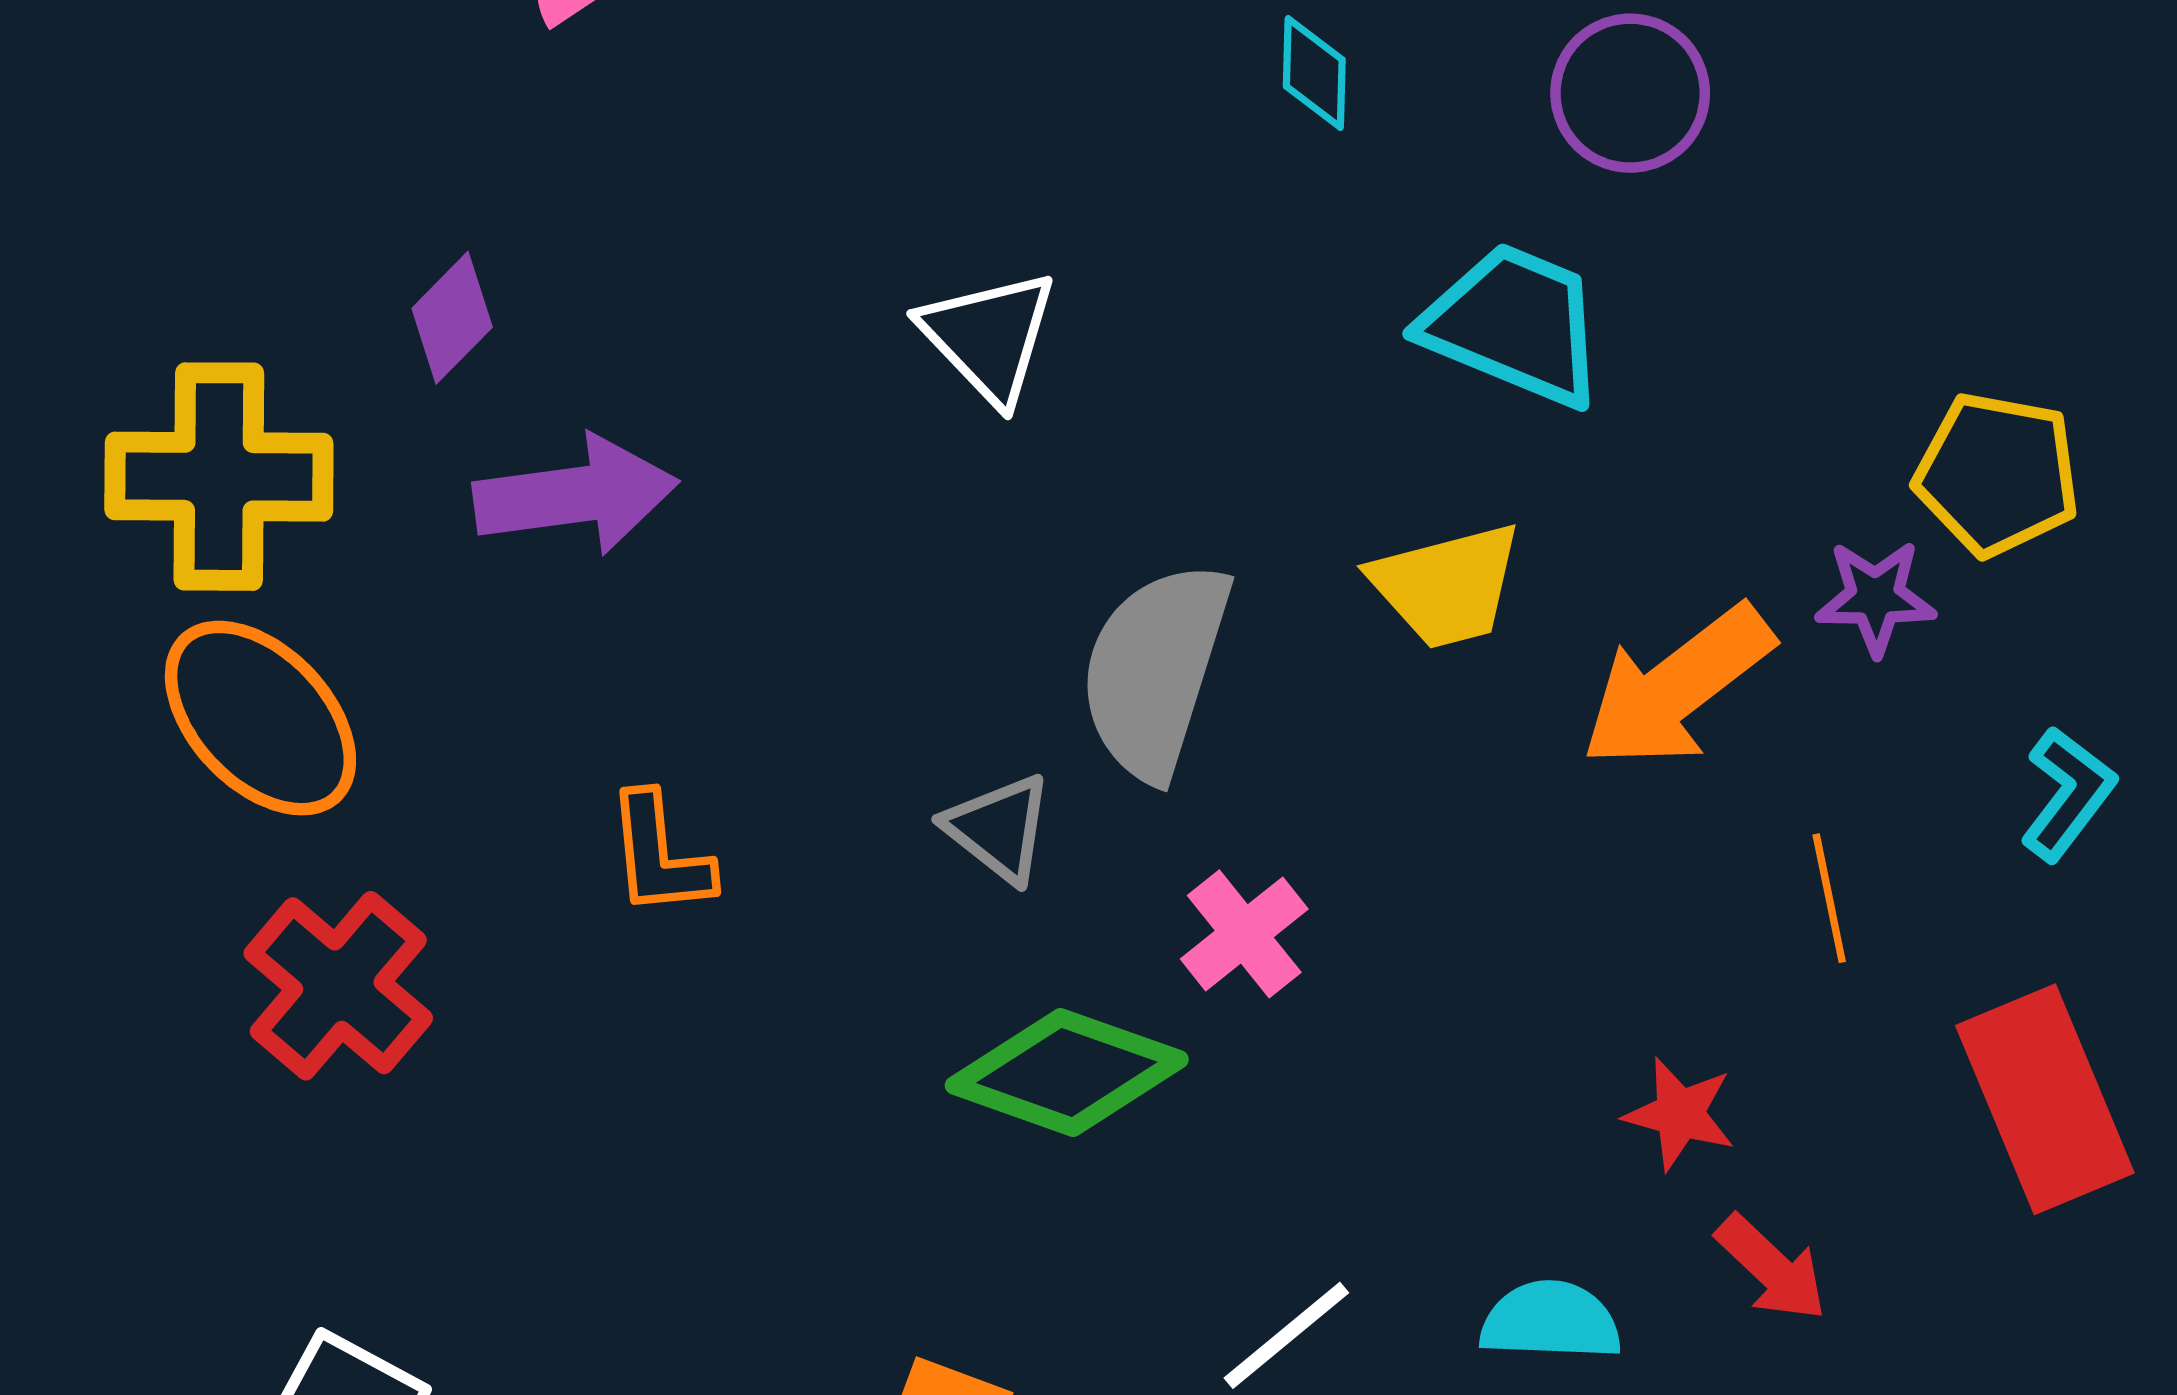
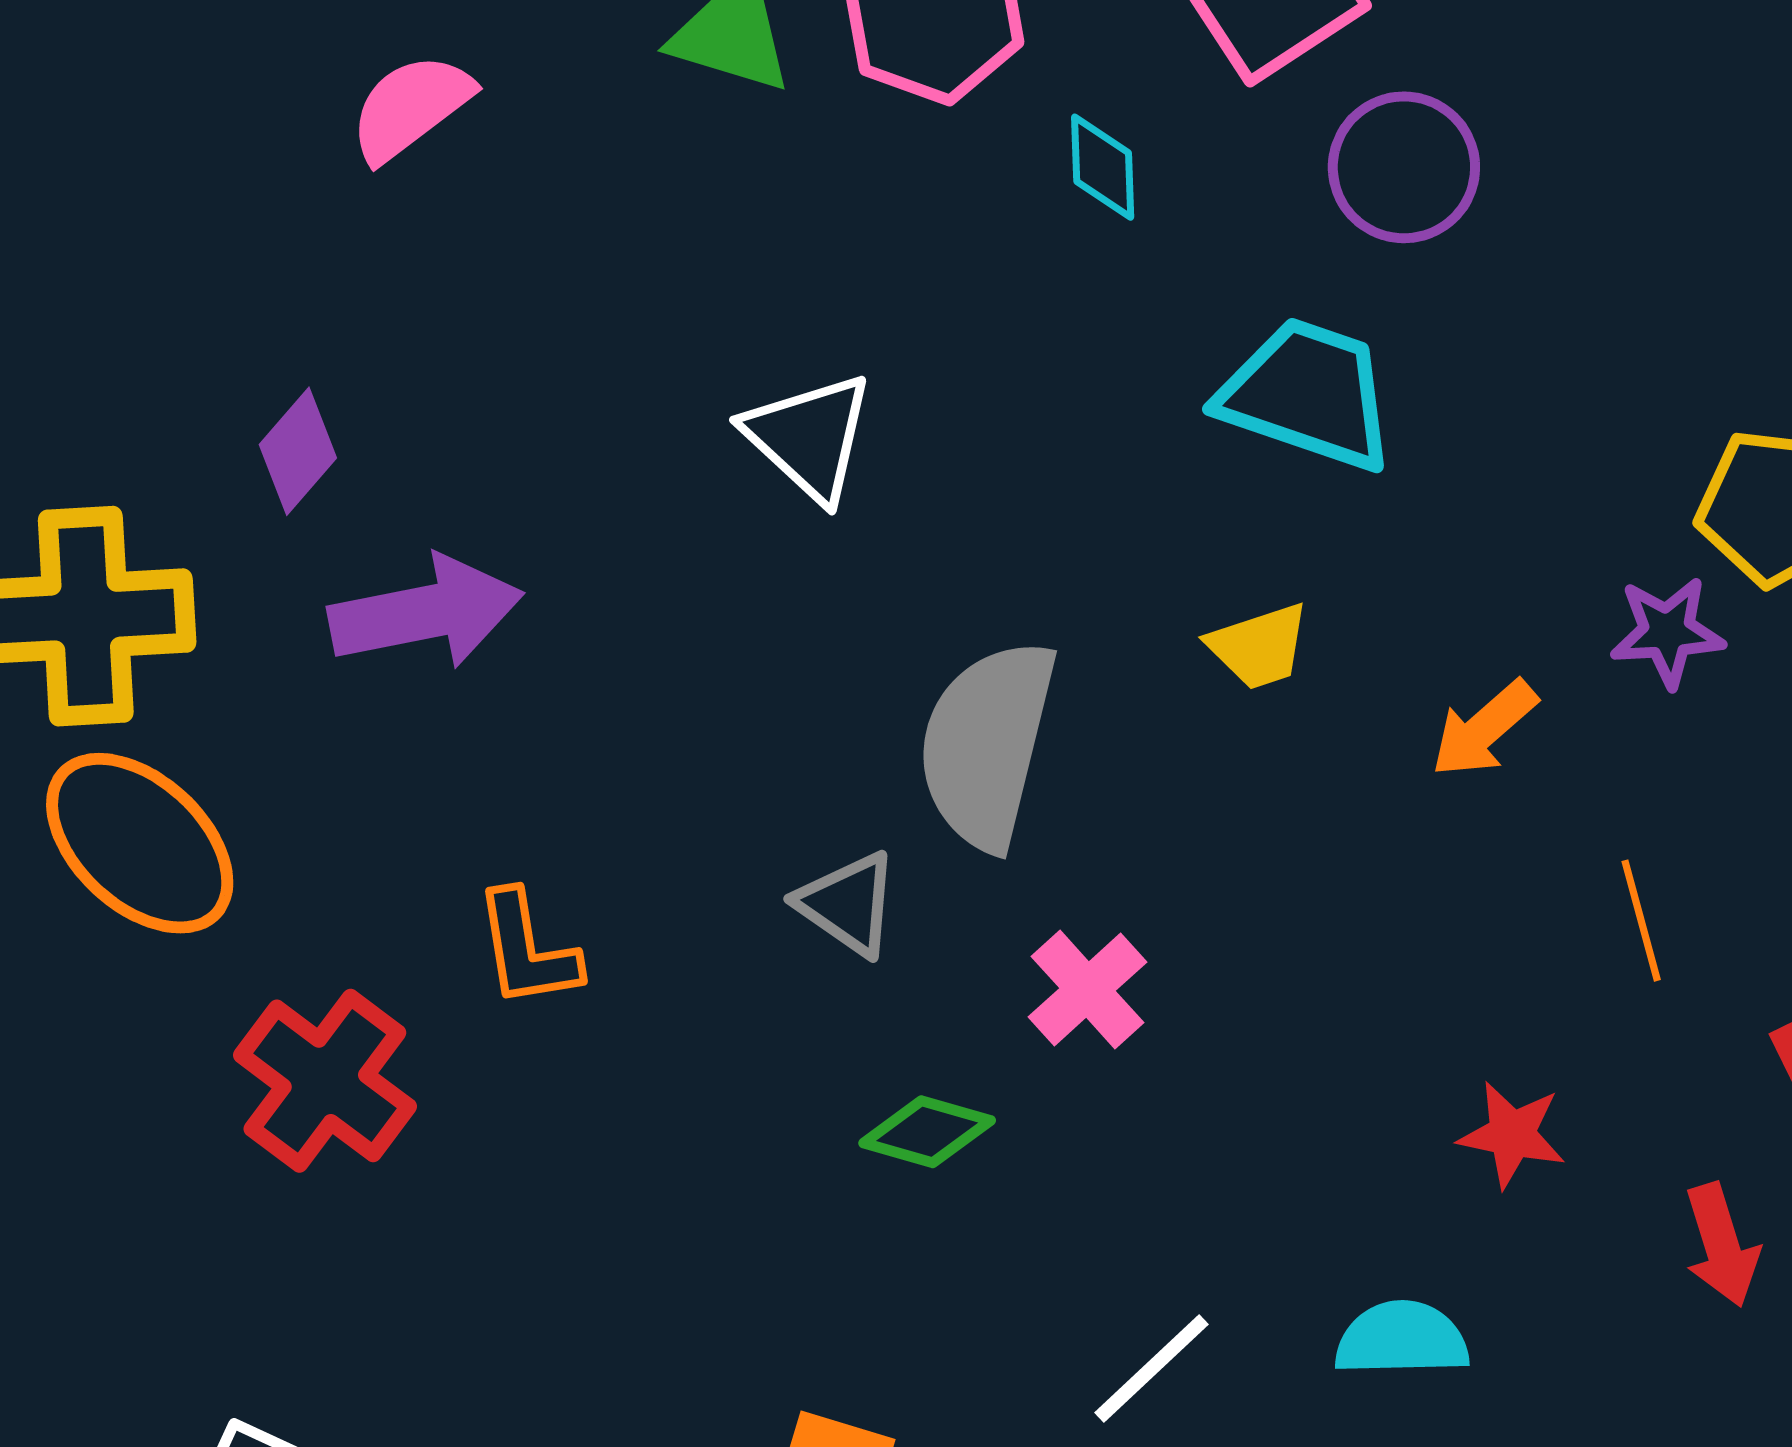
yellow trapezoid: (1446, 586) -> (1259, 646), size x0.7
orange arrow: (1677, 687) -> (1484, 729), size x0.6
red cross: (338, 986) -> (325, 1081), moved
green diamond: (1067, 1072) -> (927, 1132), size x0.6
red arrow: (1771, 1268) -> (1722, 1245), moved, turned 33

